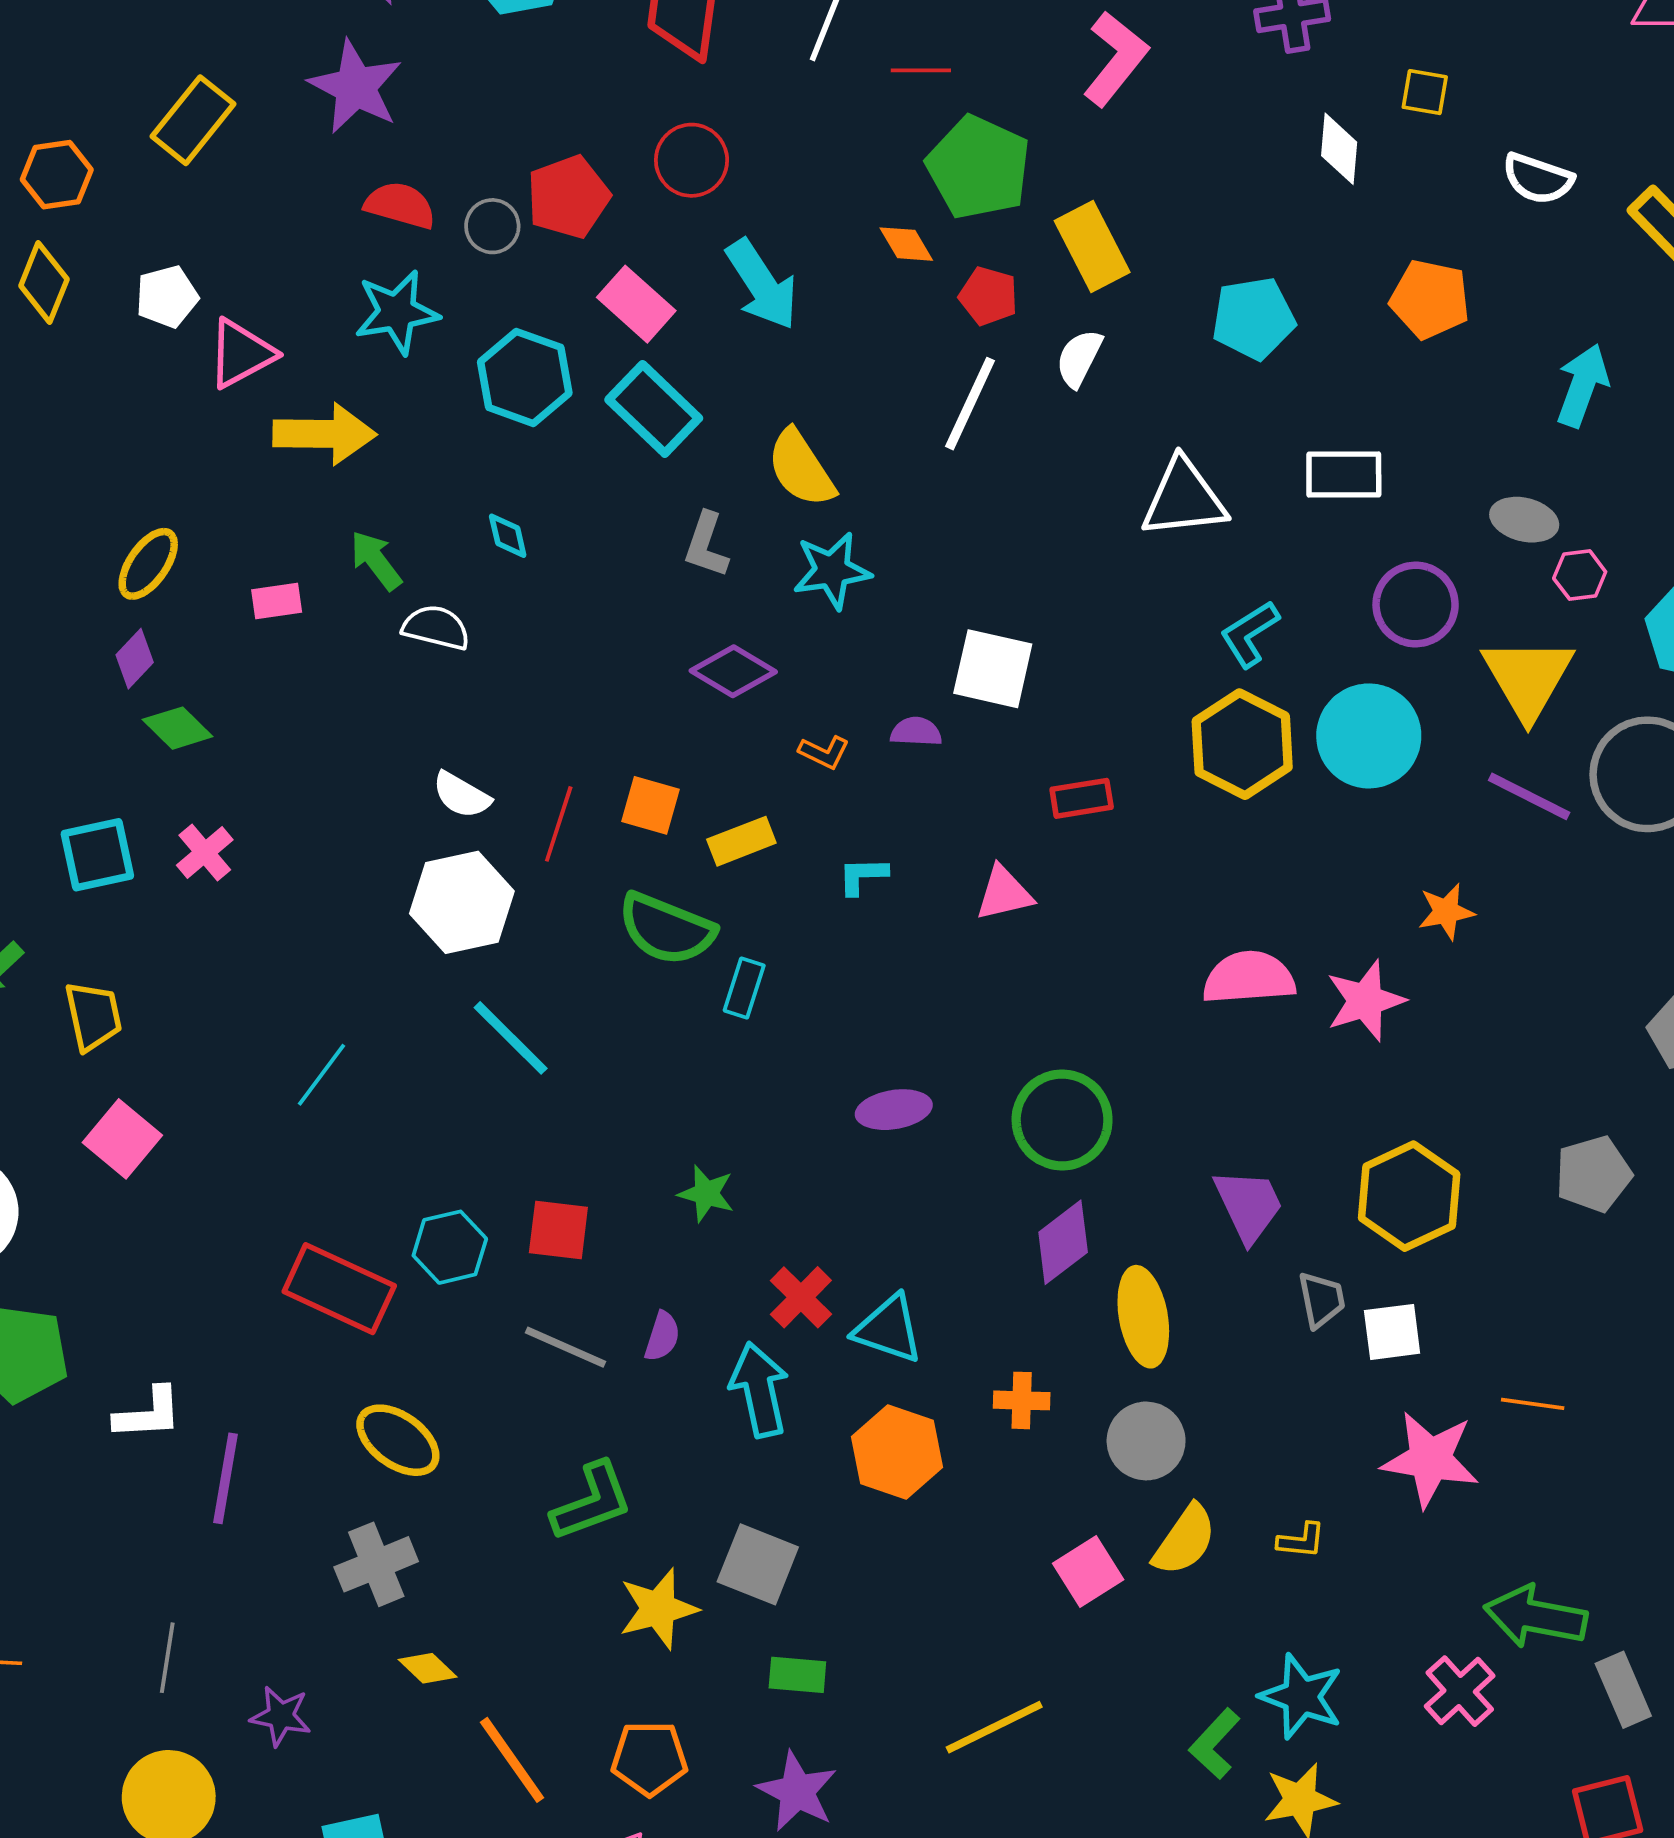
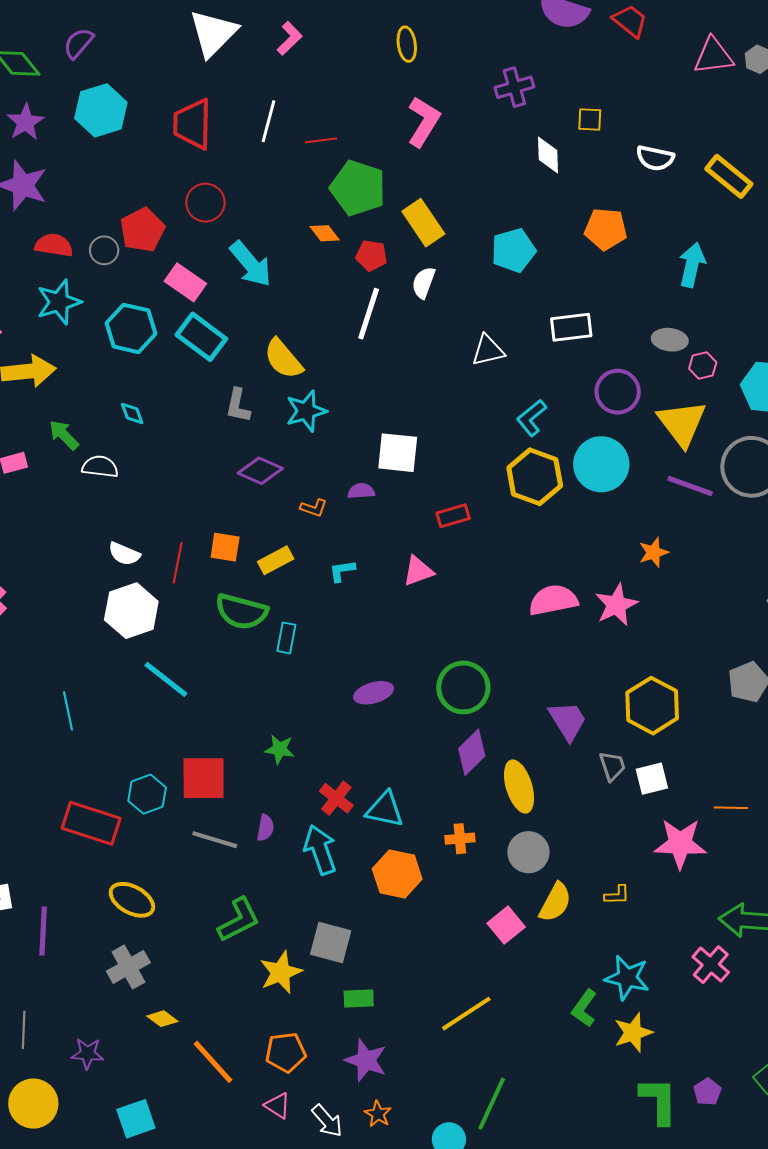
white triangle: (1184, 499) -> (488, 350), size x0.7
cyan line: (321, 1075) -> (68, 711), turned -42
red square: (558, 1230) -> (204, 778), size x1.4

